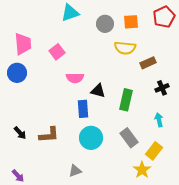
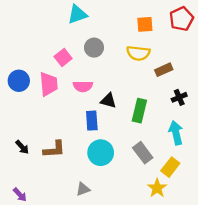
gray circle: (105, 24) -> (94, 48), moved
pink trapezoid: (23, 44) -> (49, 84), moved
cyan arrow: (159, 120) -> (176, 133), size x1.5

